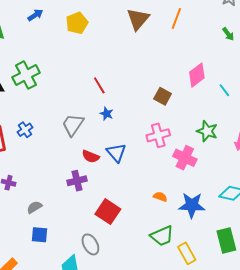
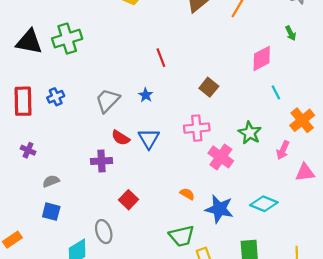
pink diamond: (197, 75) -> (262, 58), moved
red line: (99, 85) -> (161, 58), moved
red square: (108, 212) -> (128, 200), size x0.7

